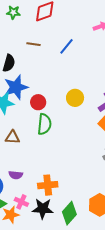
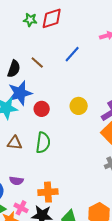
green star: (13, 12) -> (30, 20), moved
brown line: (33, 44) -> (37, 63), moved, turned 32
green semicircle: (44, 124) -> (43, 143), moved

